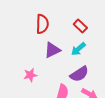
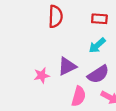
red rectangle: (80, 26) -> (99, 19), turned -40
purple triangle: (52, 50) -> (67, 66), moved

